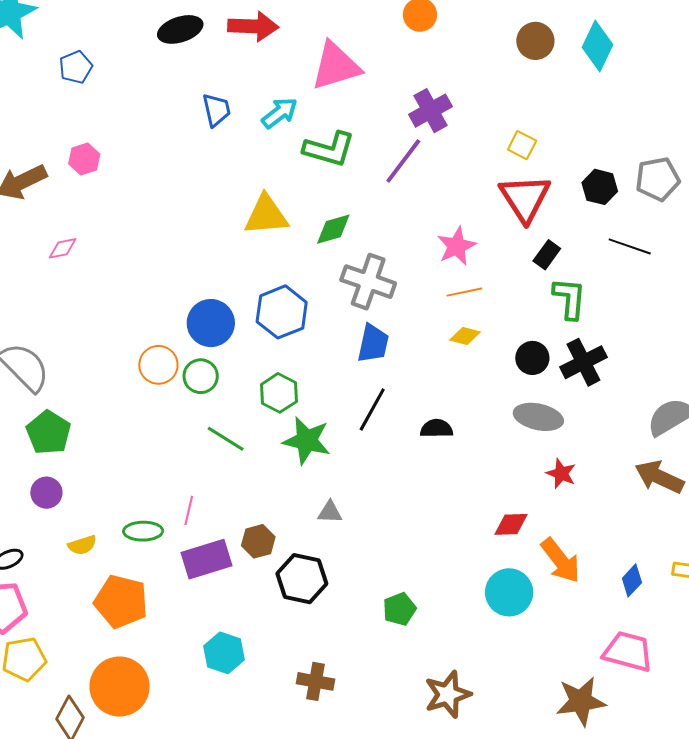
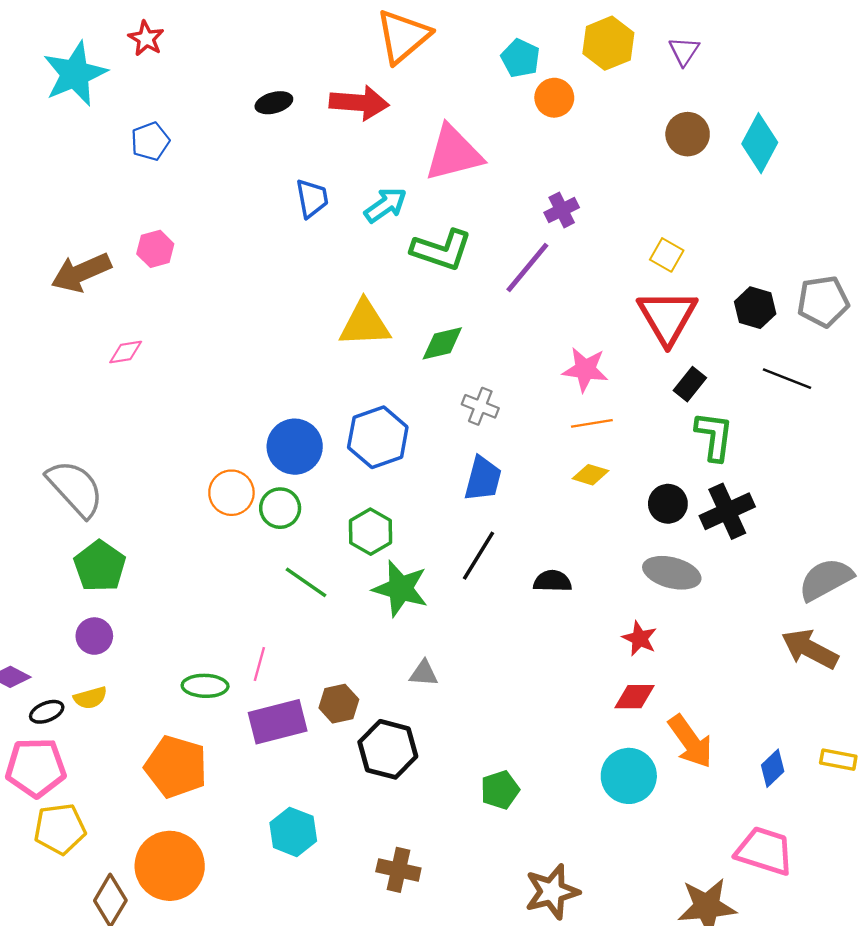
black ellipse: (180, 29) -> (274, 103), size x0.7
purple cross: (431, 111) -> (562, 210), size x0.7
pink star: (457, 246) -> (585, 369), turned 30
gray cross: (368, 282) -> (480, 406), size x0.6
red star: (561, 474) -> (640, 638), moved
yellow semicircle: (82, 545) -> (90, 698), moved

